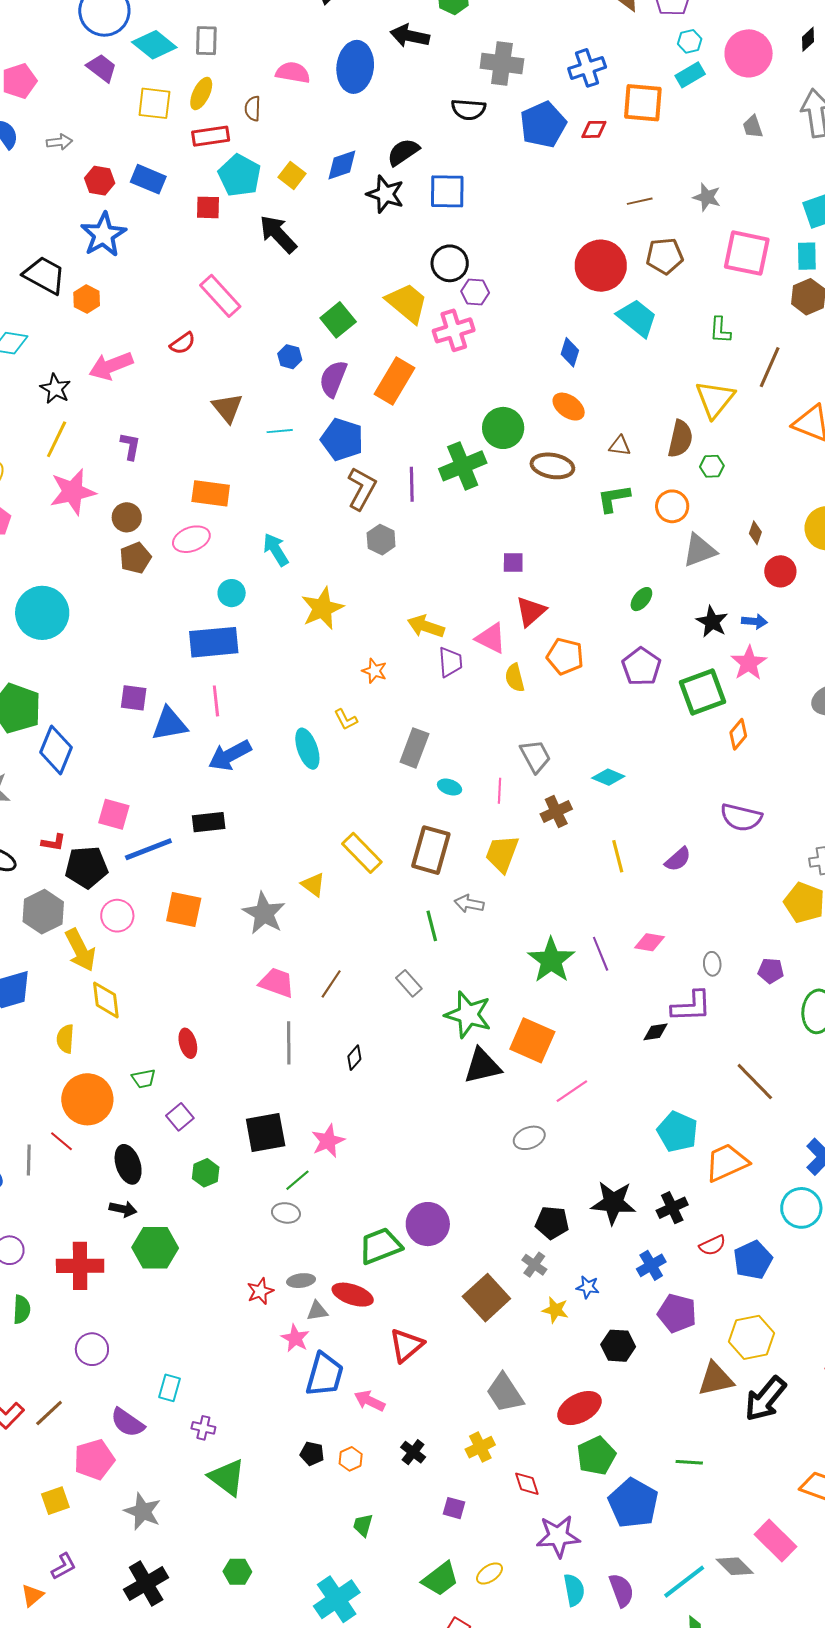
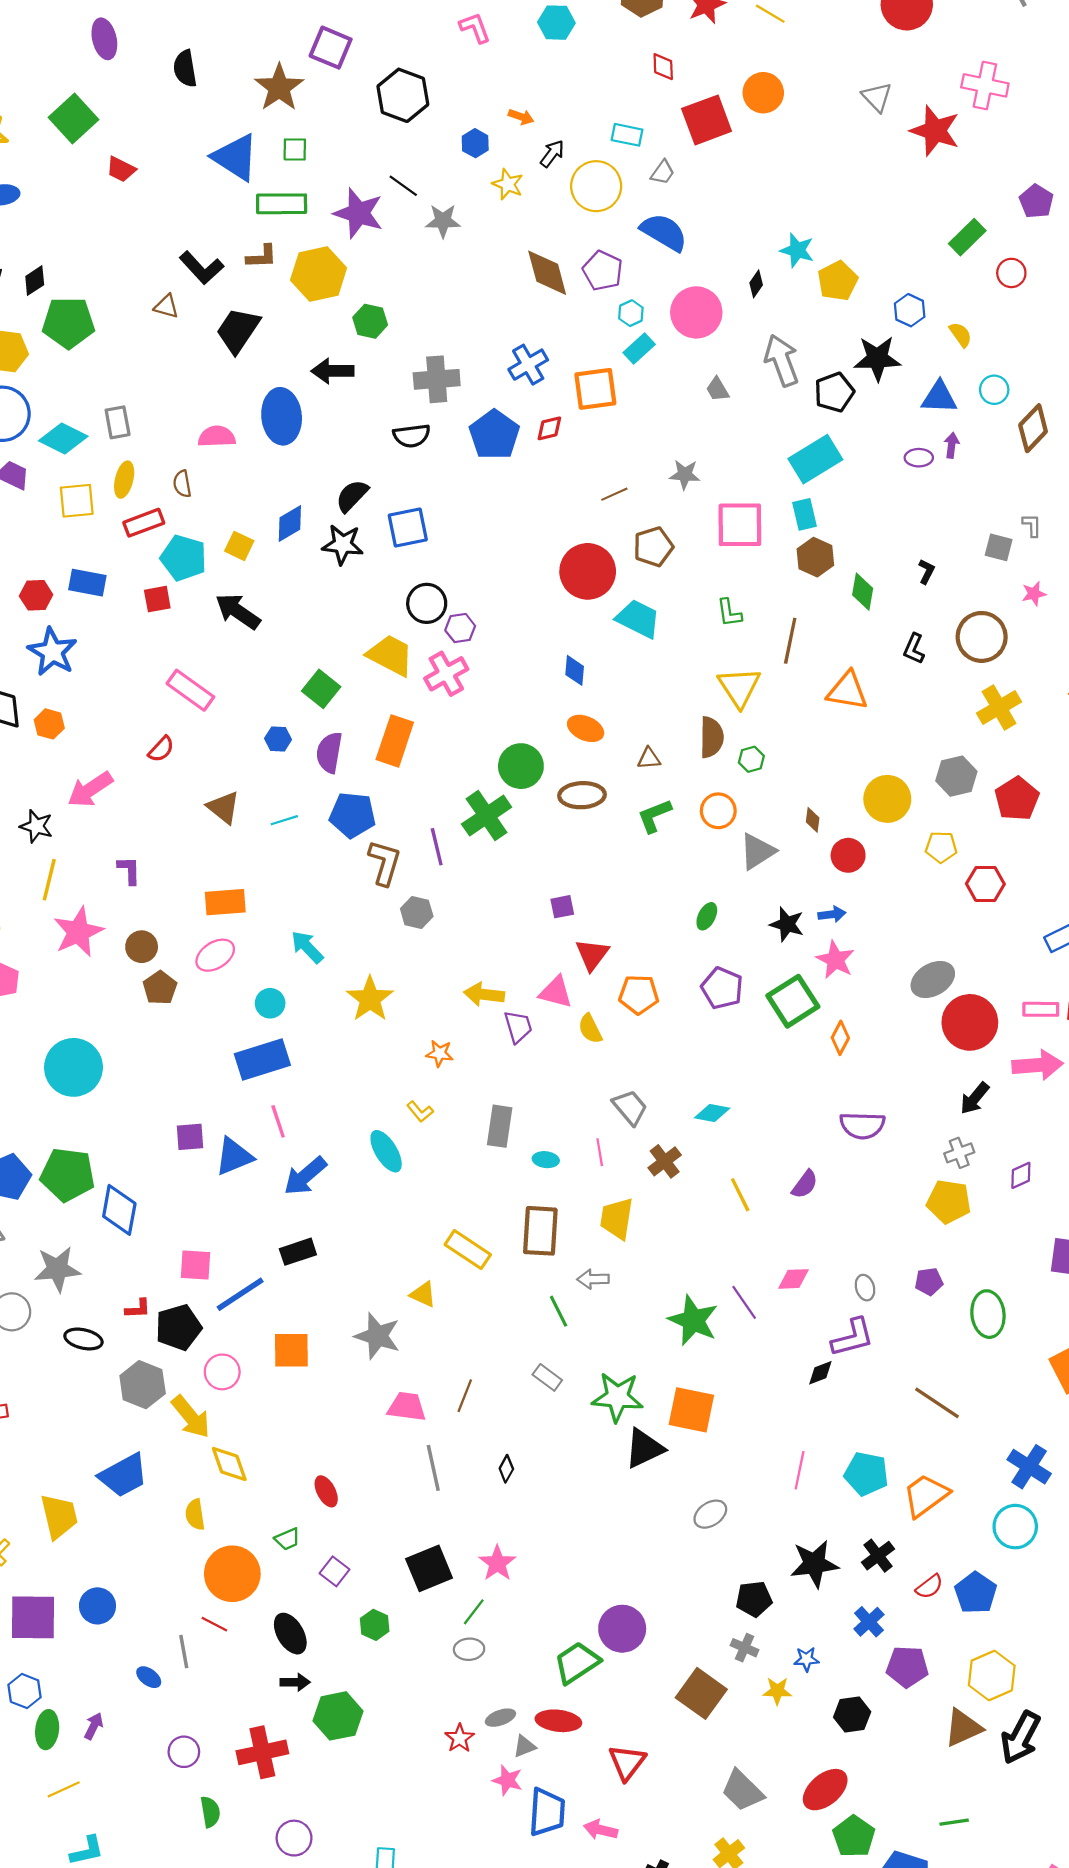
pink line: (572, 1091) -> (800, 1470), moved, turned -32

